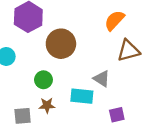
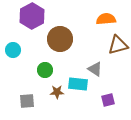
orange semicircle: (114, 20) -> (106, 19), turned 42
brown star: (47, 105) -> (57, 92), moved

